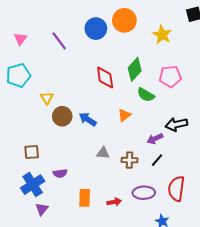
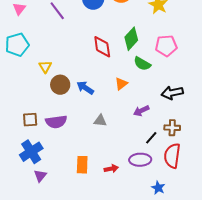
purple arrow: (155, 139) -> (141, 111), moved
brown cross: (129, 160) -> (172, 128), moved
black line: (157, 160) -> (151, 138), moved
purple semicircle: (60, 173) -> (56, 122), moved, size x1.5

